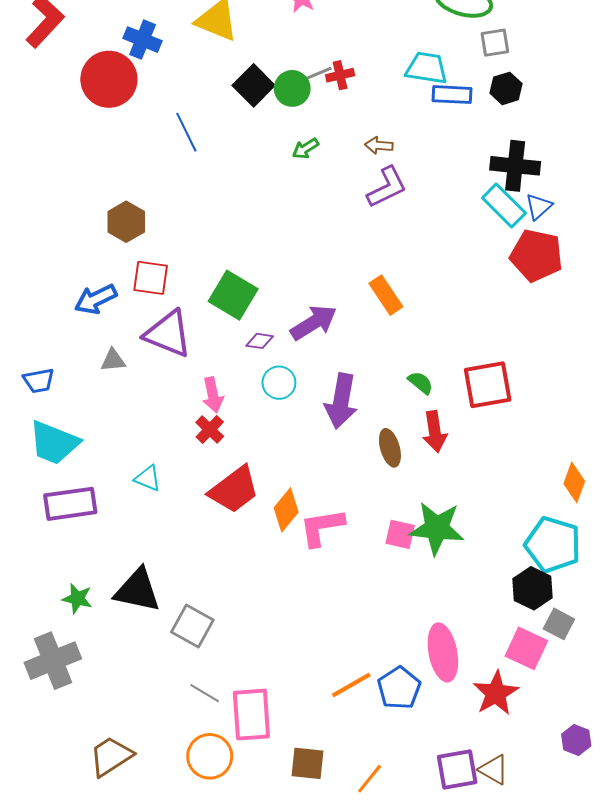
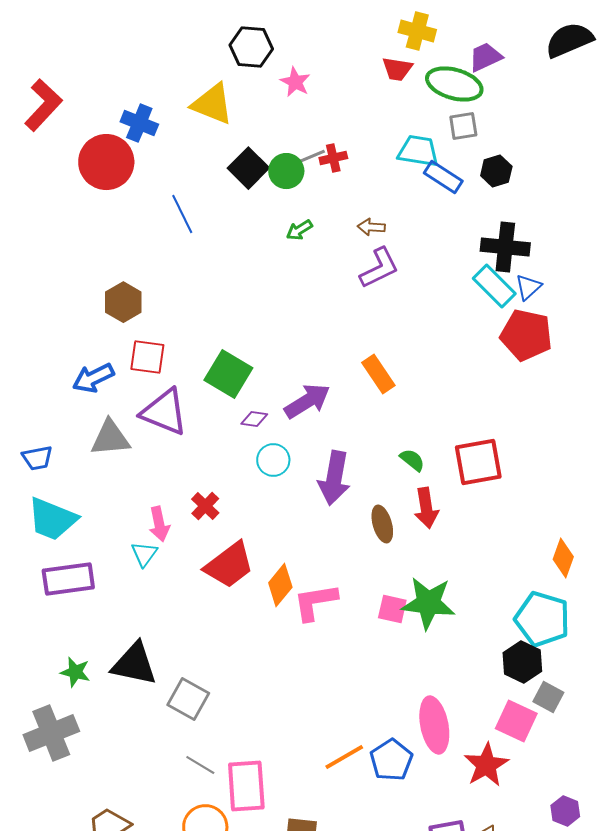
gray square: (495, 43) -> (463, 126), moved
blue rectangle: (452, 95) -> (443, 177), turned 30
gray triangle: (113, 360) -> (110, 438), size x1.6
pink arrow: (213, 395) -> (159, 524), moved
cyan triangle: (148, 478) -> (144, 554), turned 44

